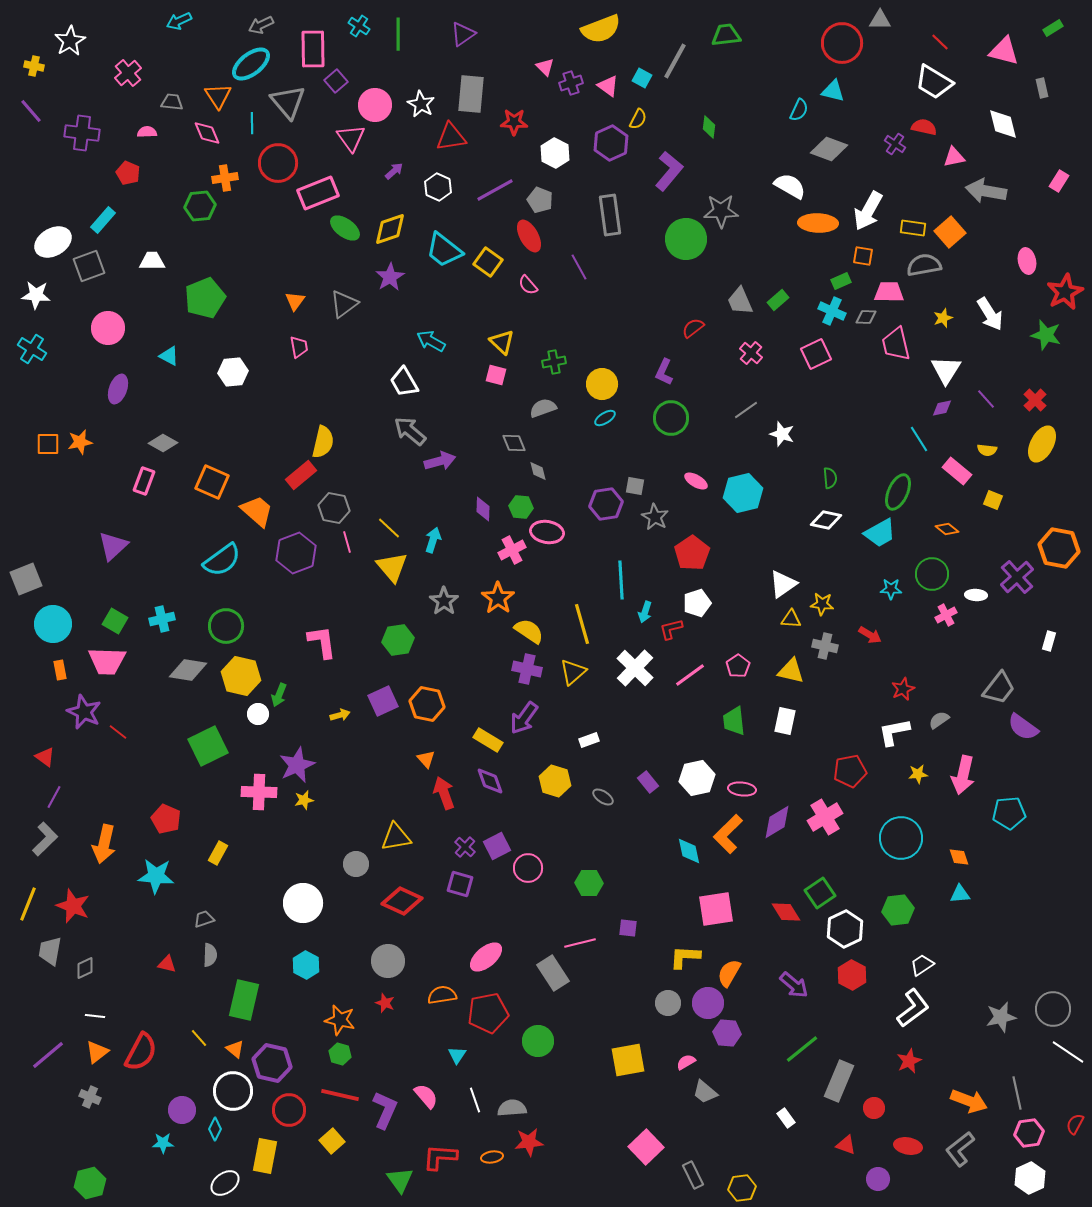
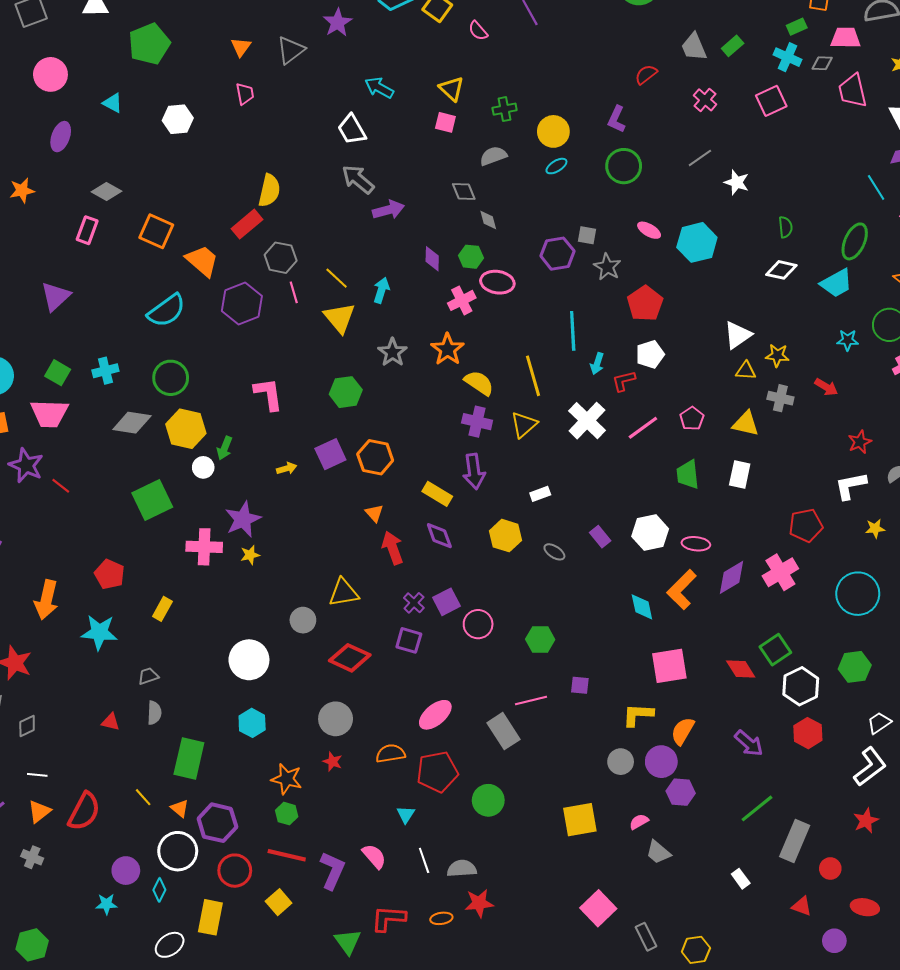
purple arrow: (524, 718) -> (474, 471), turned -44

